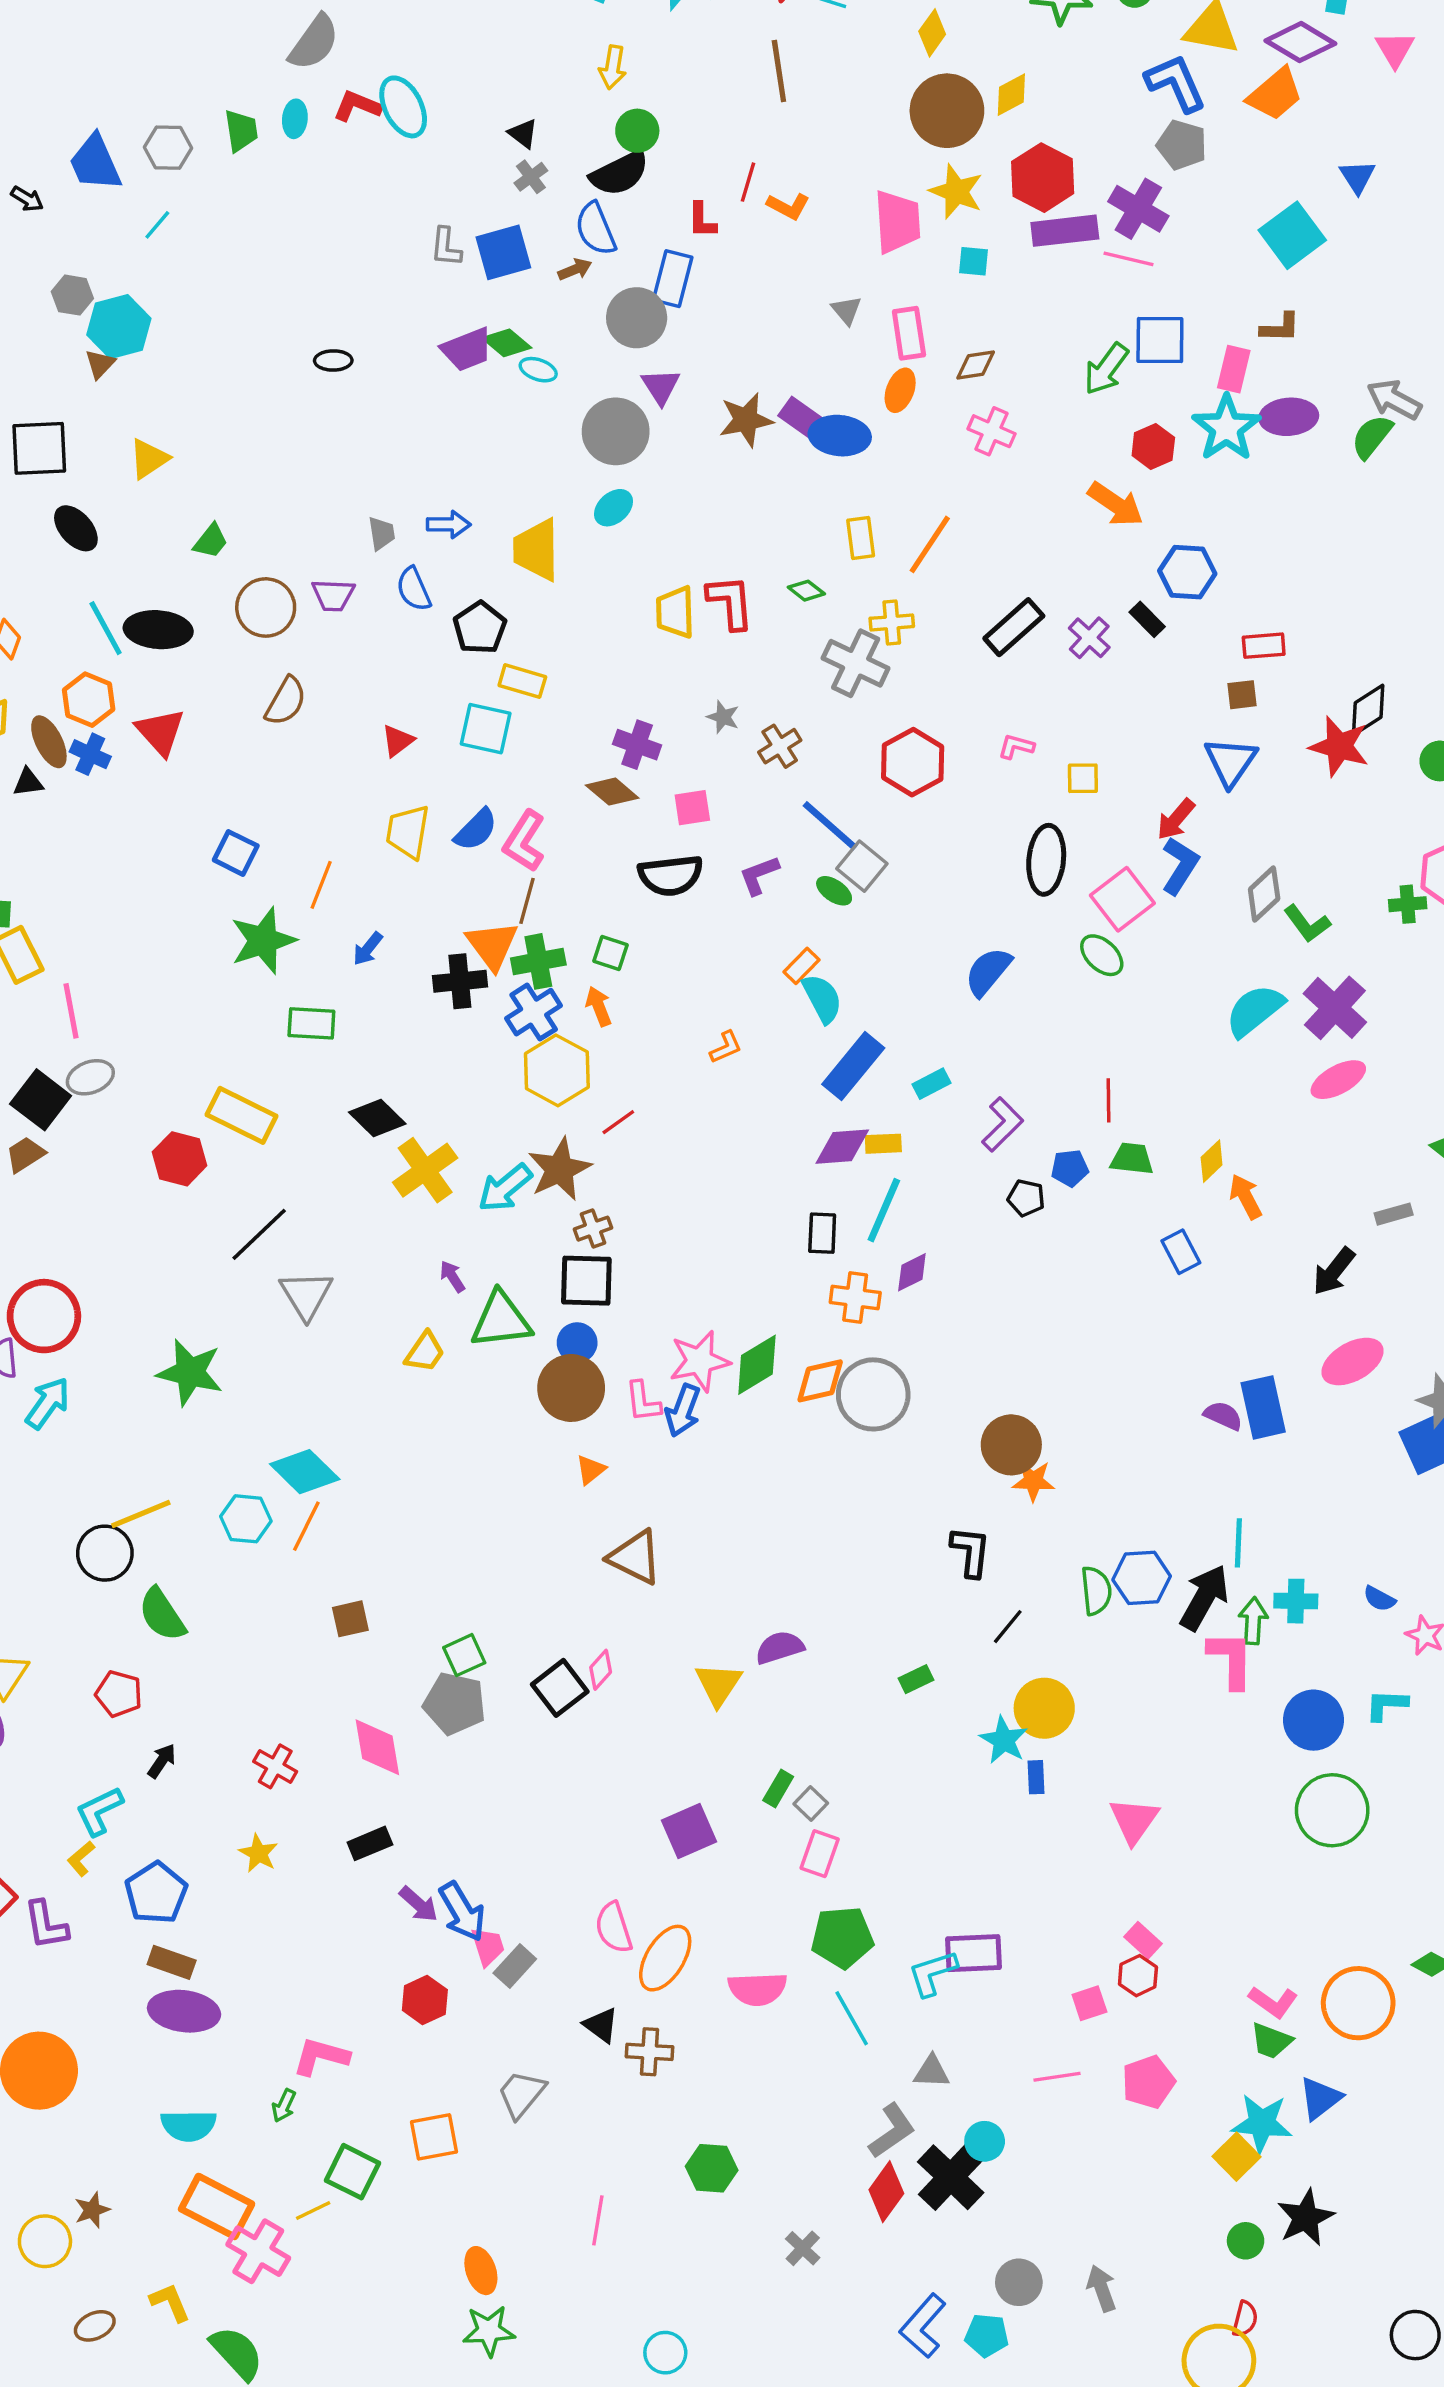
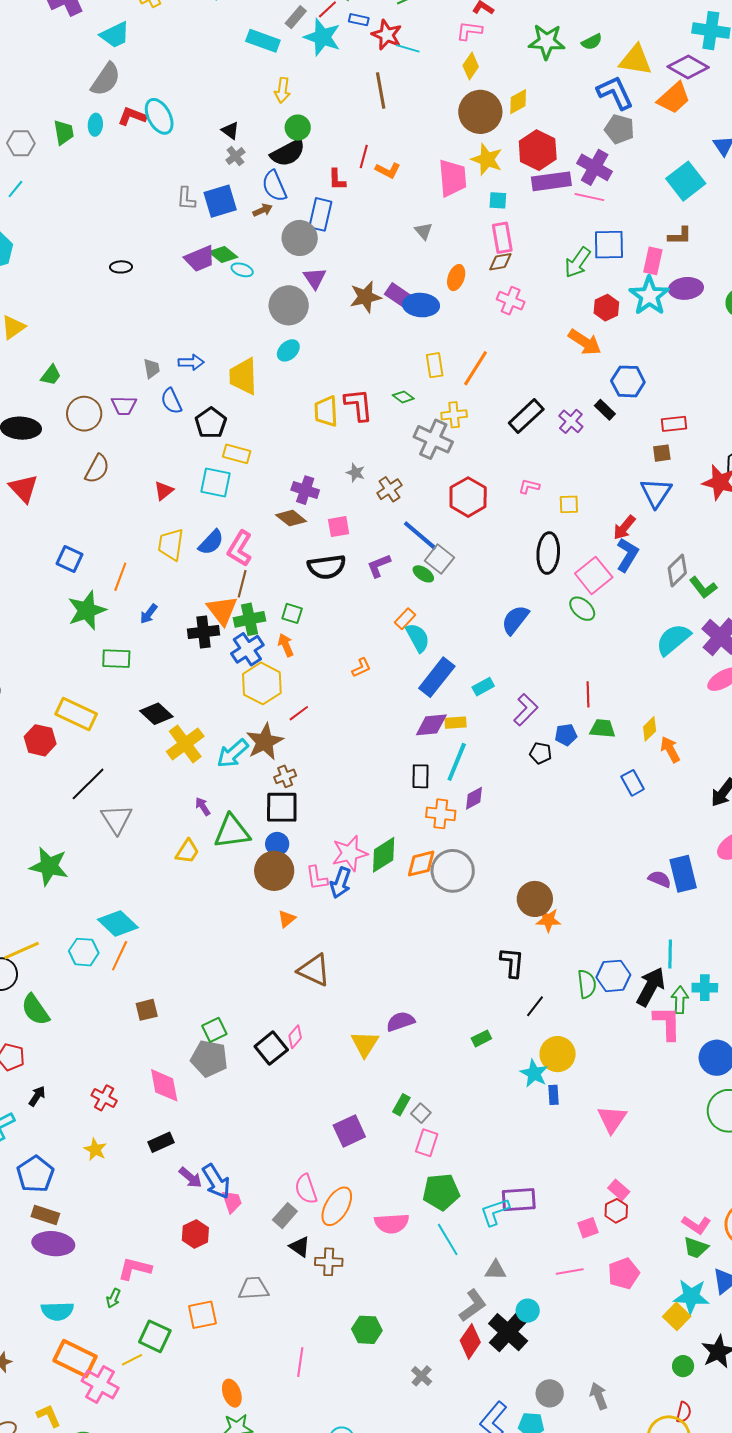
pink rectangle: (909, 333) -> (502, 238), moved
gray rectangle: (515, 1966) -> (285, 1216), moved
gray trapezoid: (521, 2094) -> (254, 1288), turned 48

